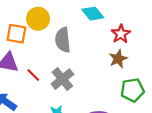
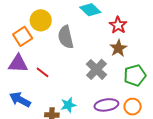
orange square: (16, 34) -> (23, 36), turned -36
gray cross: (62, 79) -> (96, 69), moved

